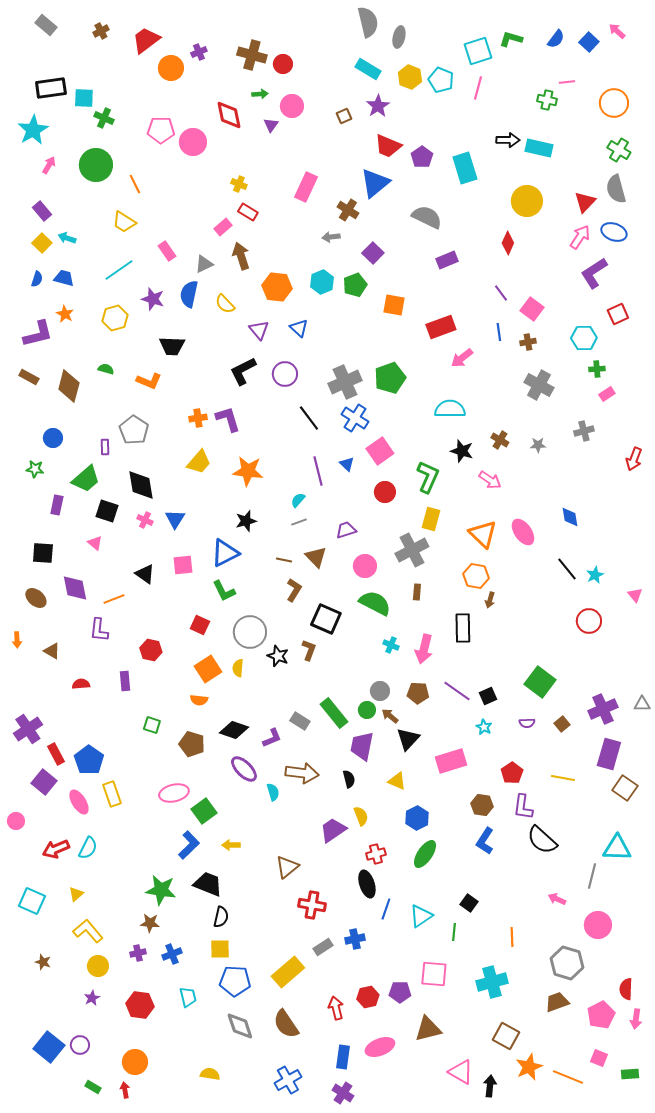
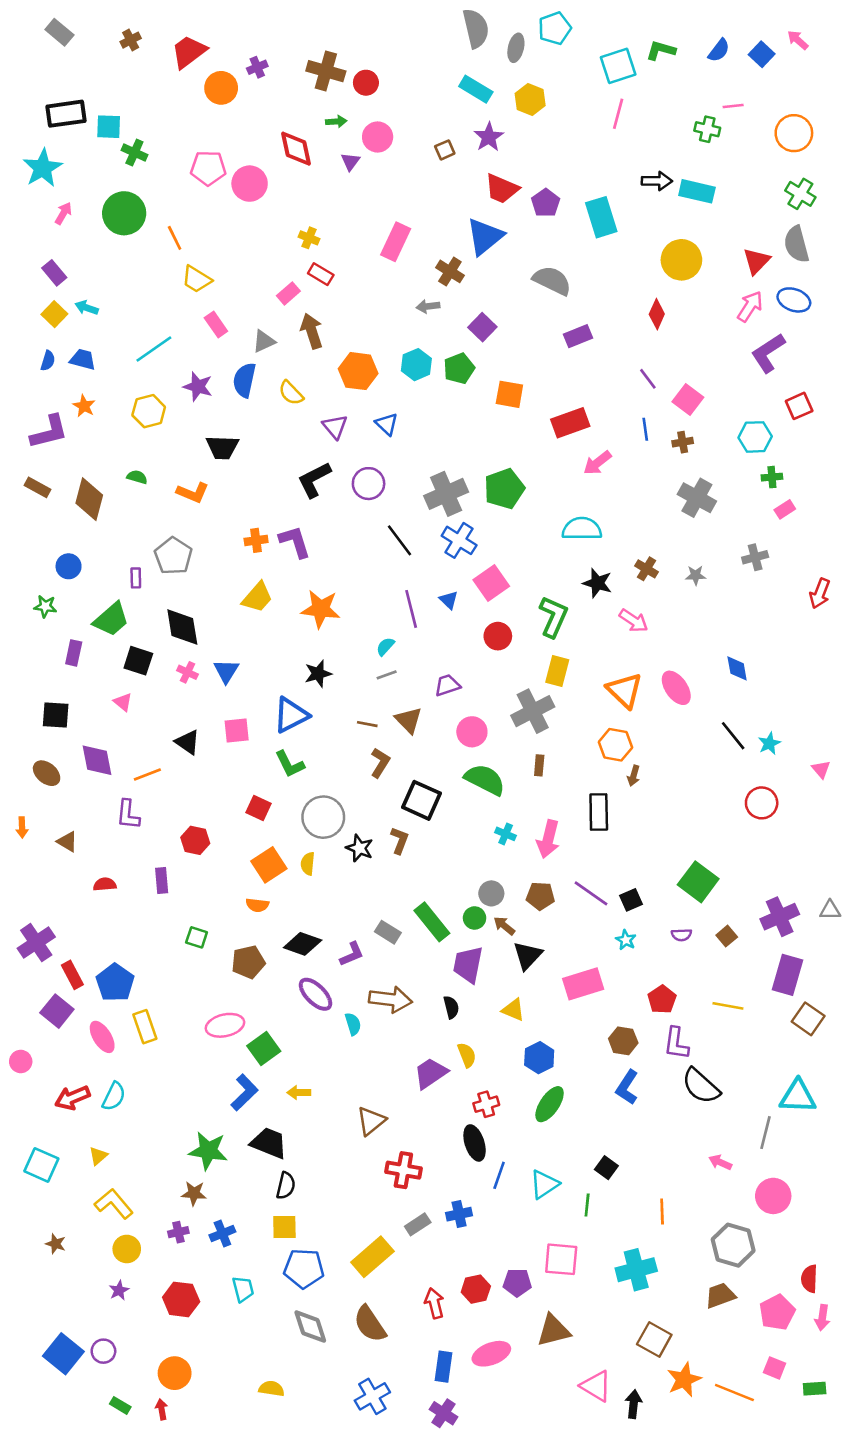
cyan pentagon: (441, 80) -> (555, 28), moved, turned 30
yellow trapezoid: (124, 222) -> (197, 279), moved
brown pentagon: (192, 744) -> (248, 962), turned -30

